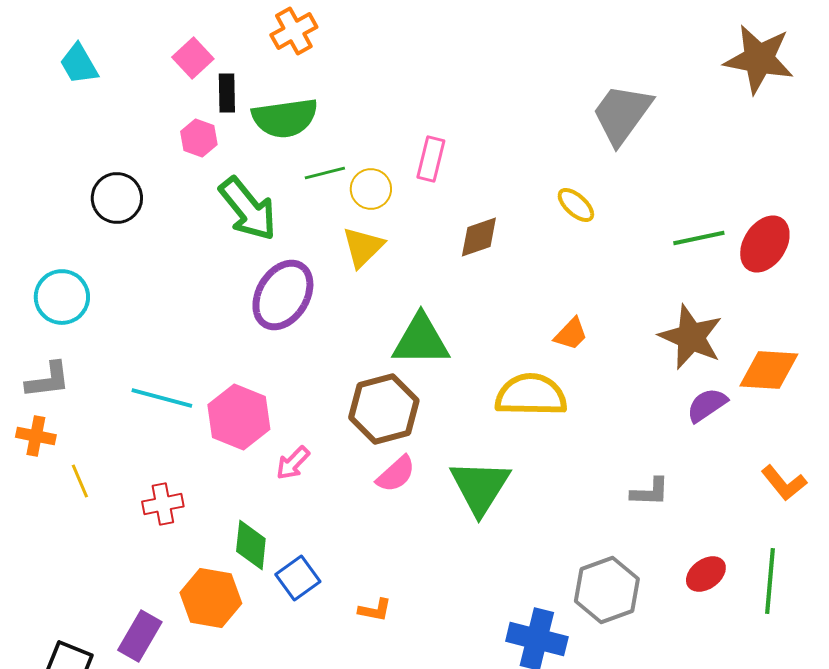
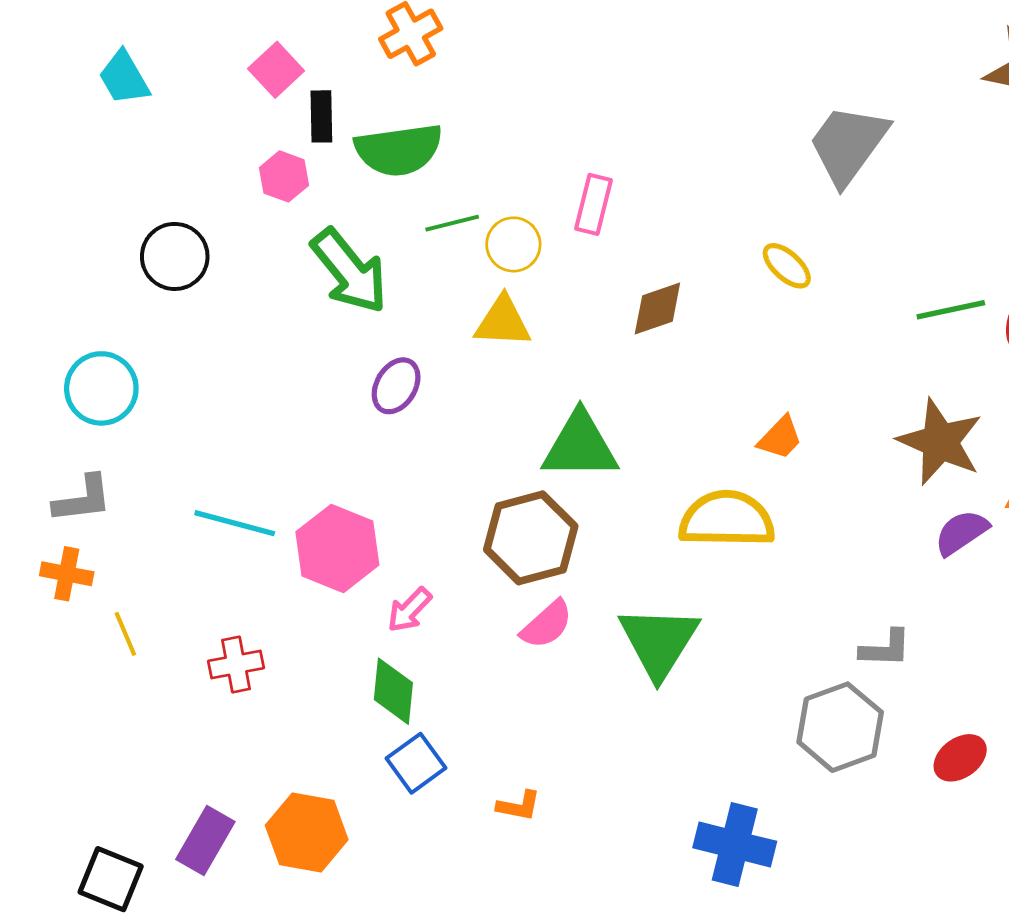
yellow triangle: (363, 247) -> (503, 322), turned 48
purple ellipse: (283, 295) -> (396, 386), size x0.6
green diamond: (251, 545) -> (393, 691), moved
gray hexagon: (607, 590) -> (840, 727), moved
orange hexagon: (211, 598) -> (307, 833), moved

